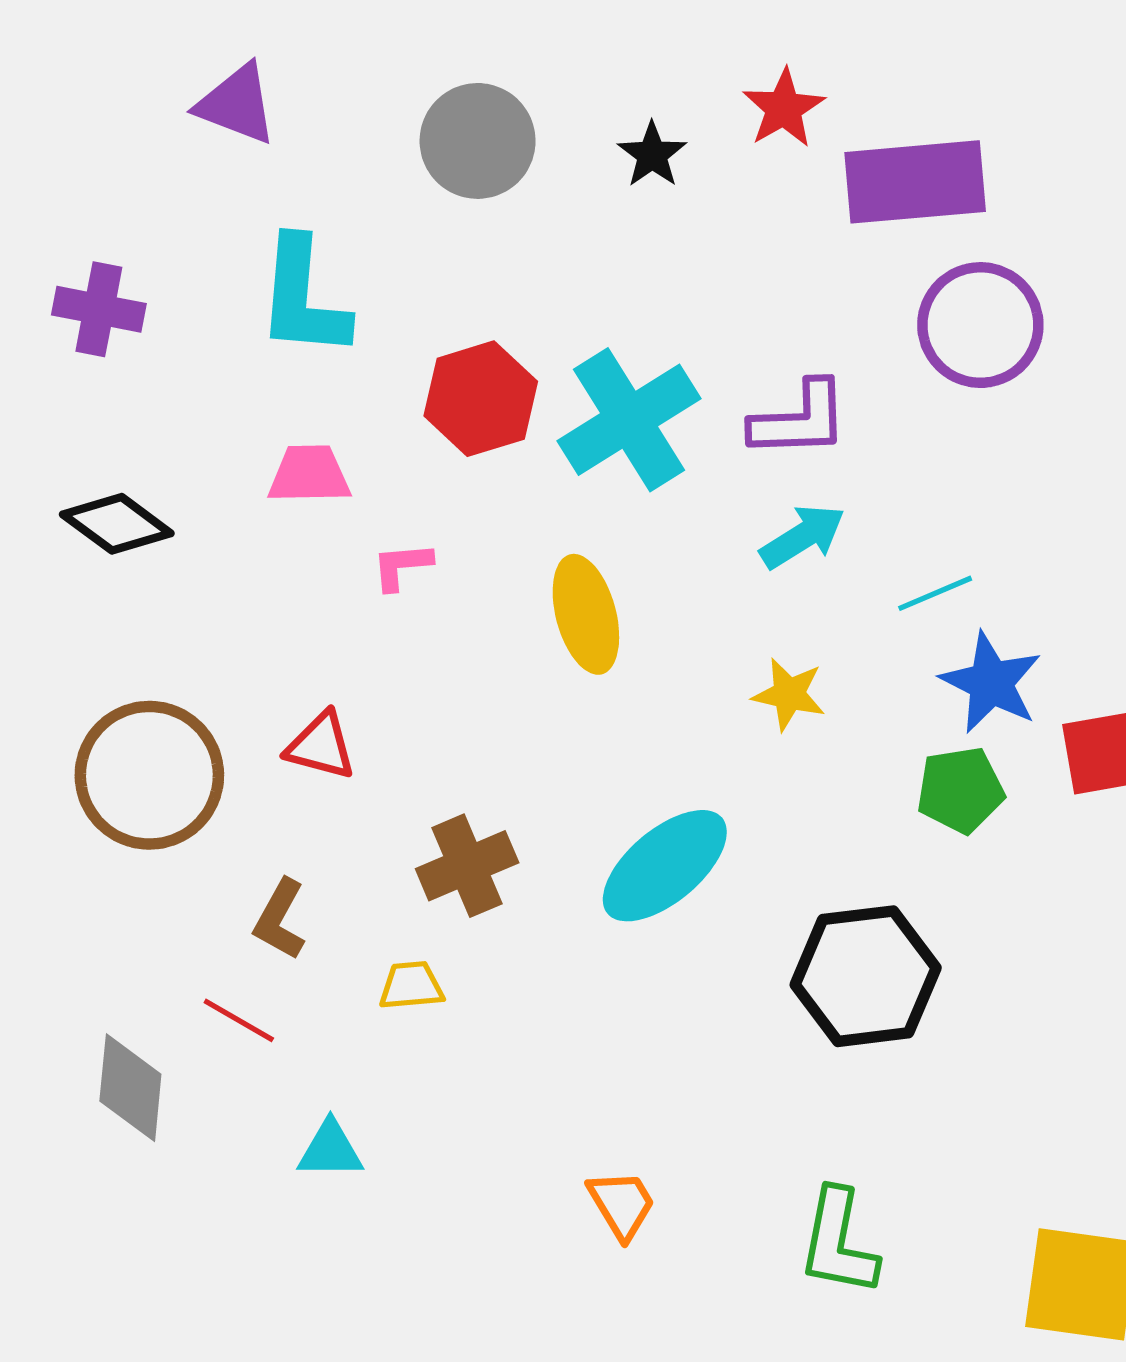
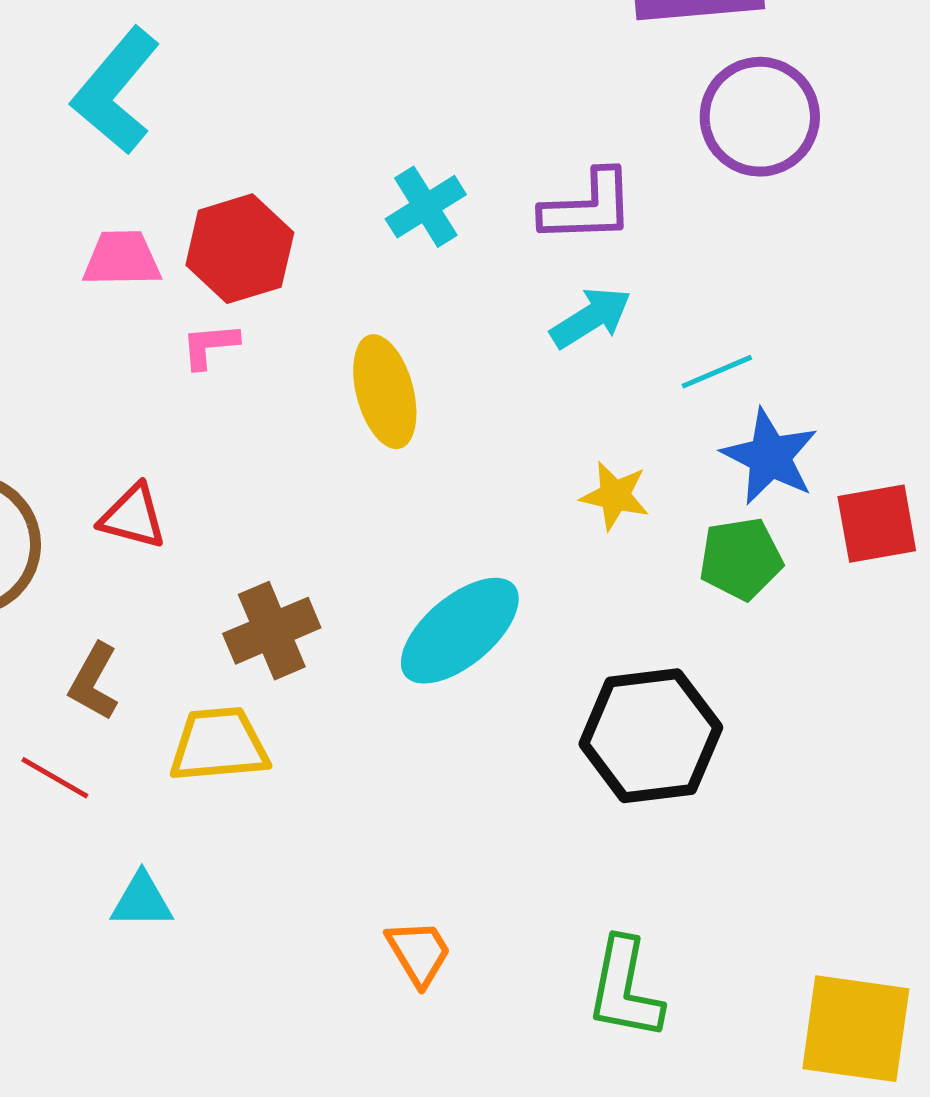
cyan L-shape: (303, 298) -> (116, 91), turned 35
red hexagon: (481, 399) -> (240, 249), moved
cyan cross: (629, 420) -> (426, 207), size x0.6
yellow star: (789, 694) -> (615, 496), moved
yellow trapezoid: (411, 986) -> (219, 745), size x1.6

